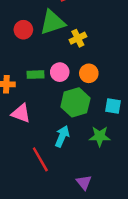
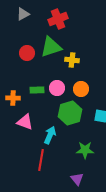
yellow cross: (78, 38) -> (72, 60), turned 32
cyan arrow: (62, 136) -> (50, 135), moved
green star: (100, 136) -> (85, 150), moved
red line: (40, 159) -> (41, 160), turned 40

